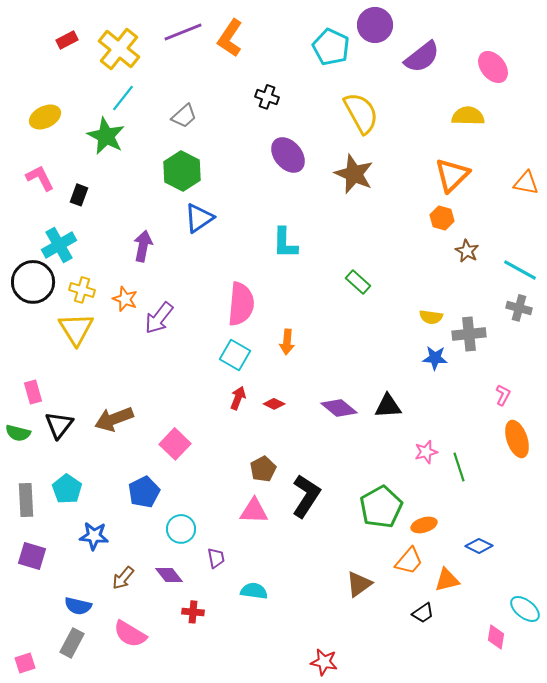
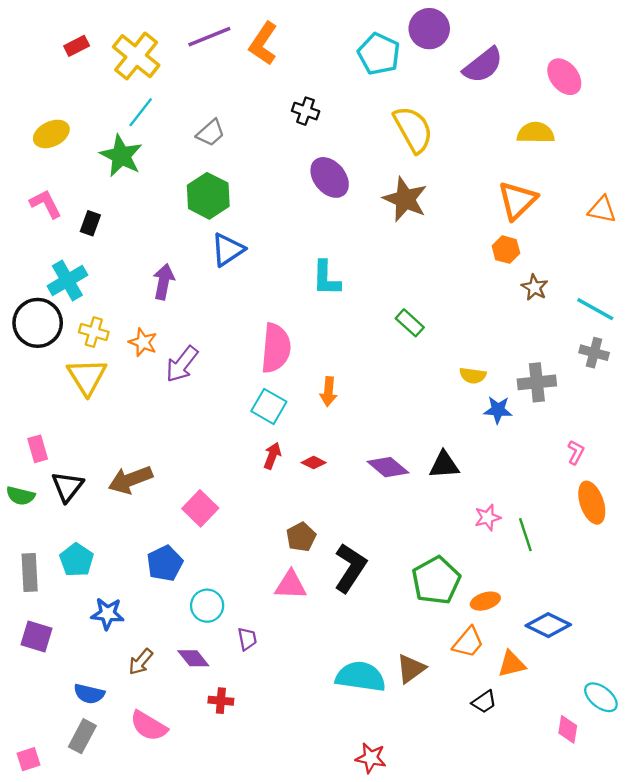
yellow semicircle: (431, 317) -> (473, 376), moved
blue diamond: (479, 546) -> (548, 625), size x1.4
cyan semicircle: (254, 591) -> (361, 677), moved, size x1.6

